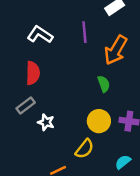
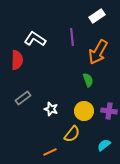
red semicircle: (33, 73) -> (17, 60), moved
white star: (46, 122) -> (51, 109), moved

